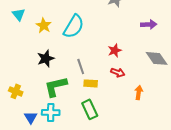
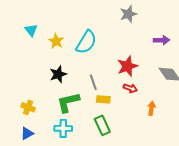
red star: (115, 50) -> (127, 66), size x1.5
blue triangle: (31, 117) -> (27, 133), moved, turned 32

